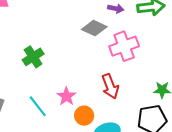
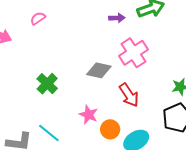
gray diamond: (94, 28) -> (99, 70), moved
cyan line: (38, 106) -> (49, 133), moved

